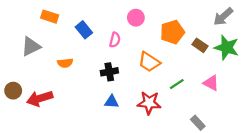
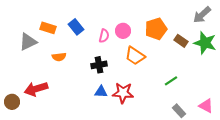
orange rectangle: (50, 17) -> (48, 28), moved
pink circle: (136, 18) -> (123, 31), moved
pink triangle: (211, 83) -> (206, 106), moved
green line: (177, 84) -> (171, 81), moved
brown circle: (13, 91) -> (12, 102), moved
red star: (149, 103) -> (123, 93), moved

